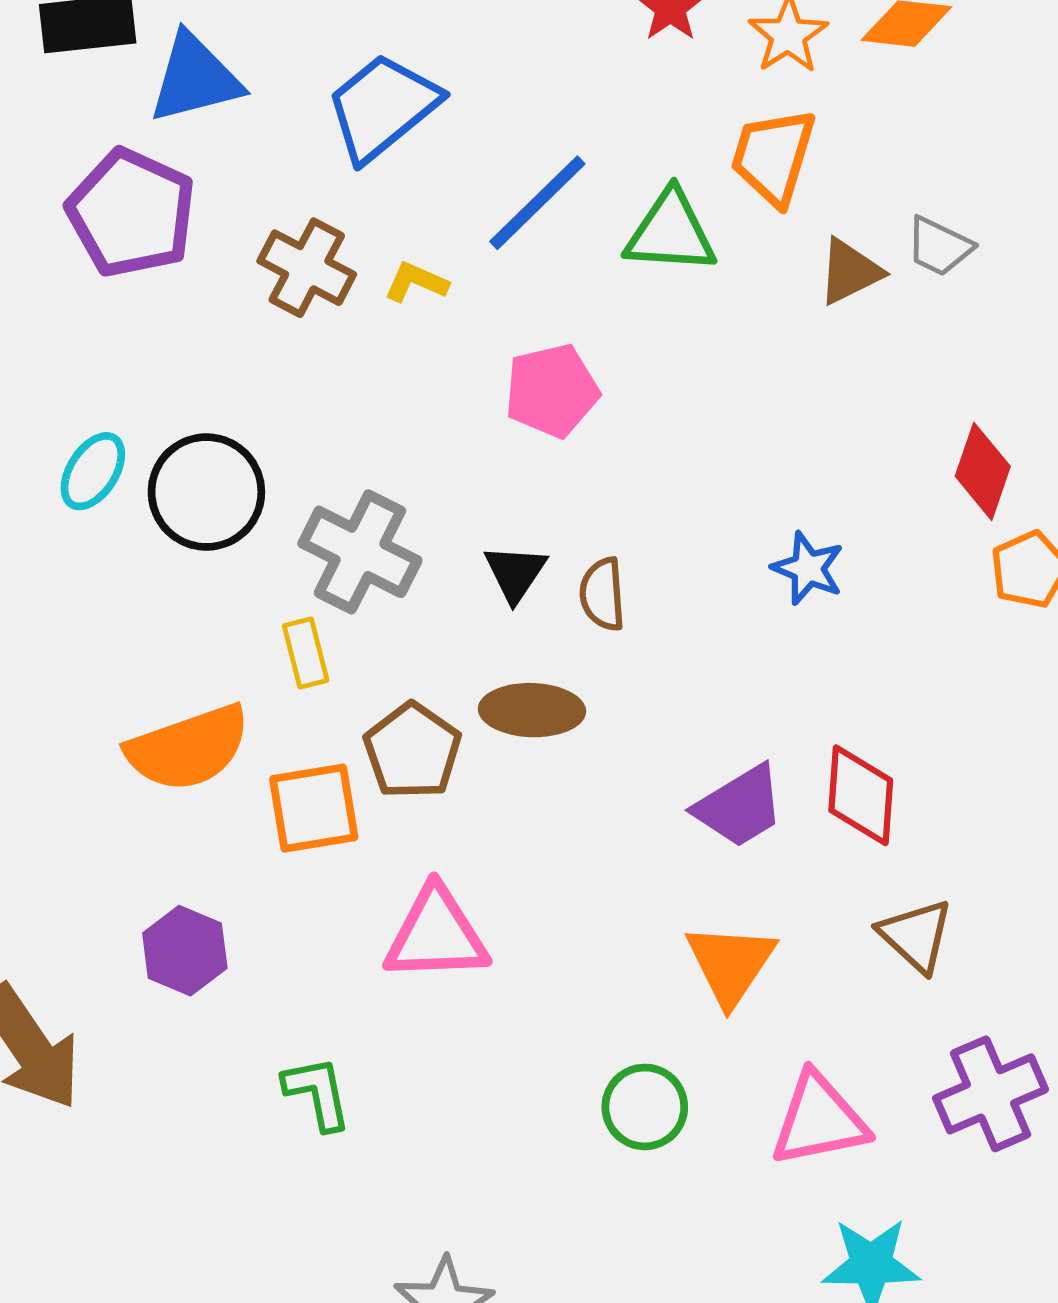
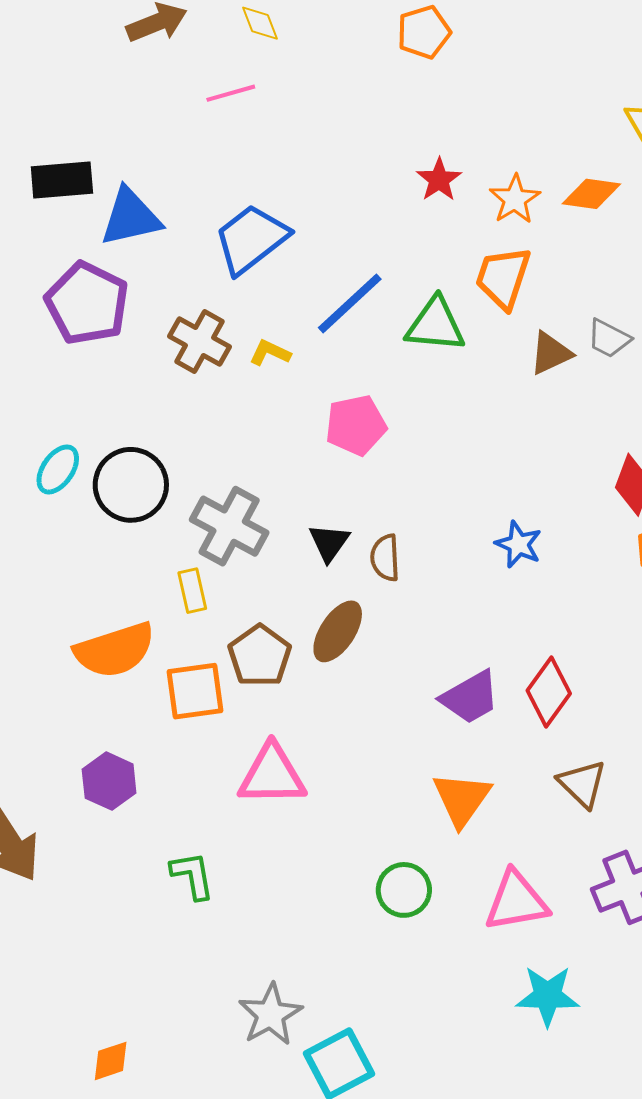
brown ellipse: (532, 710) -> (338, 631), turned -60
red diamond: (861, 795) -> (549, 692), turned 30

